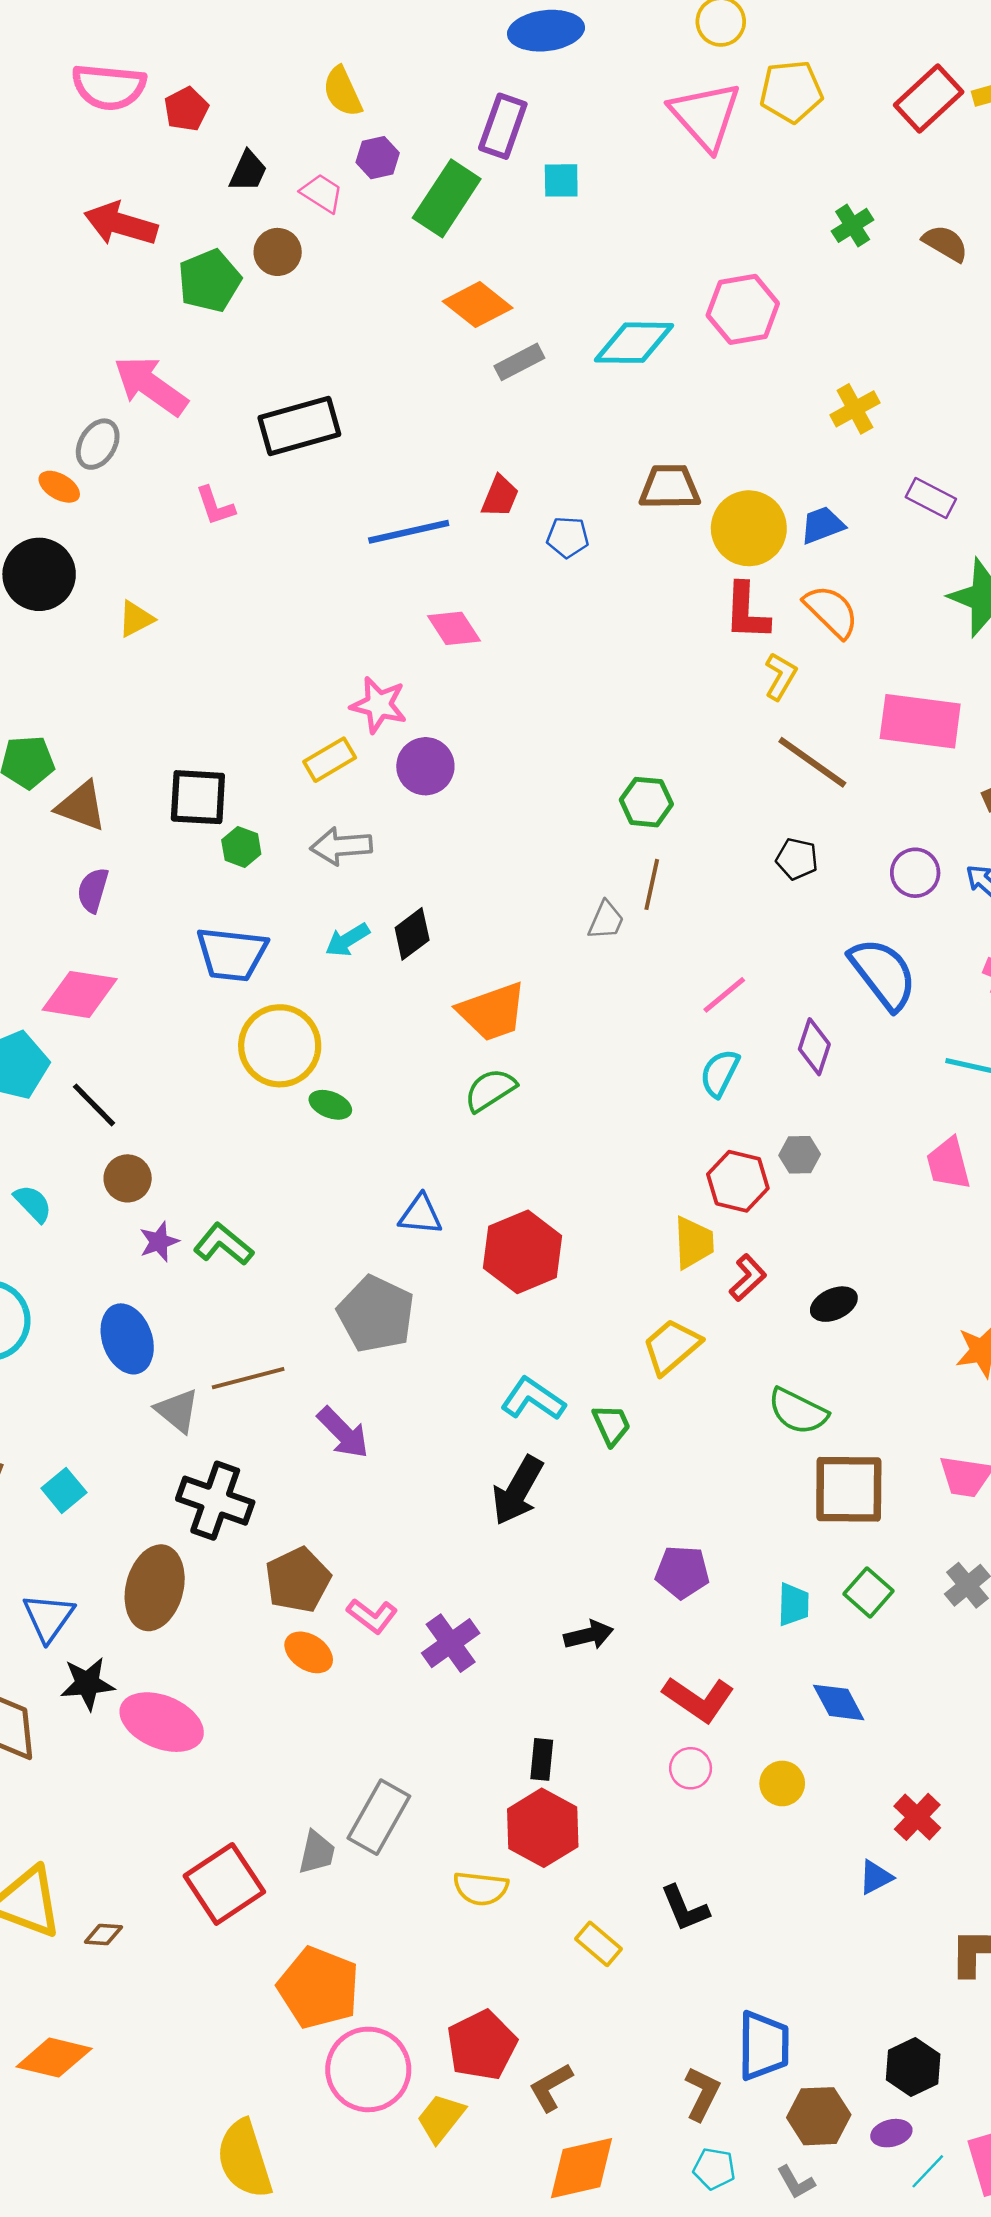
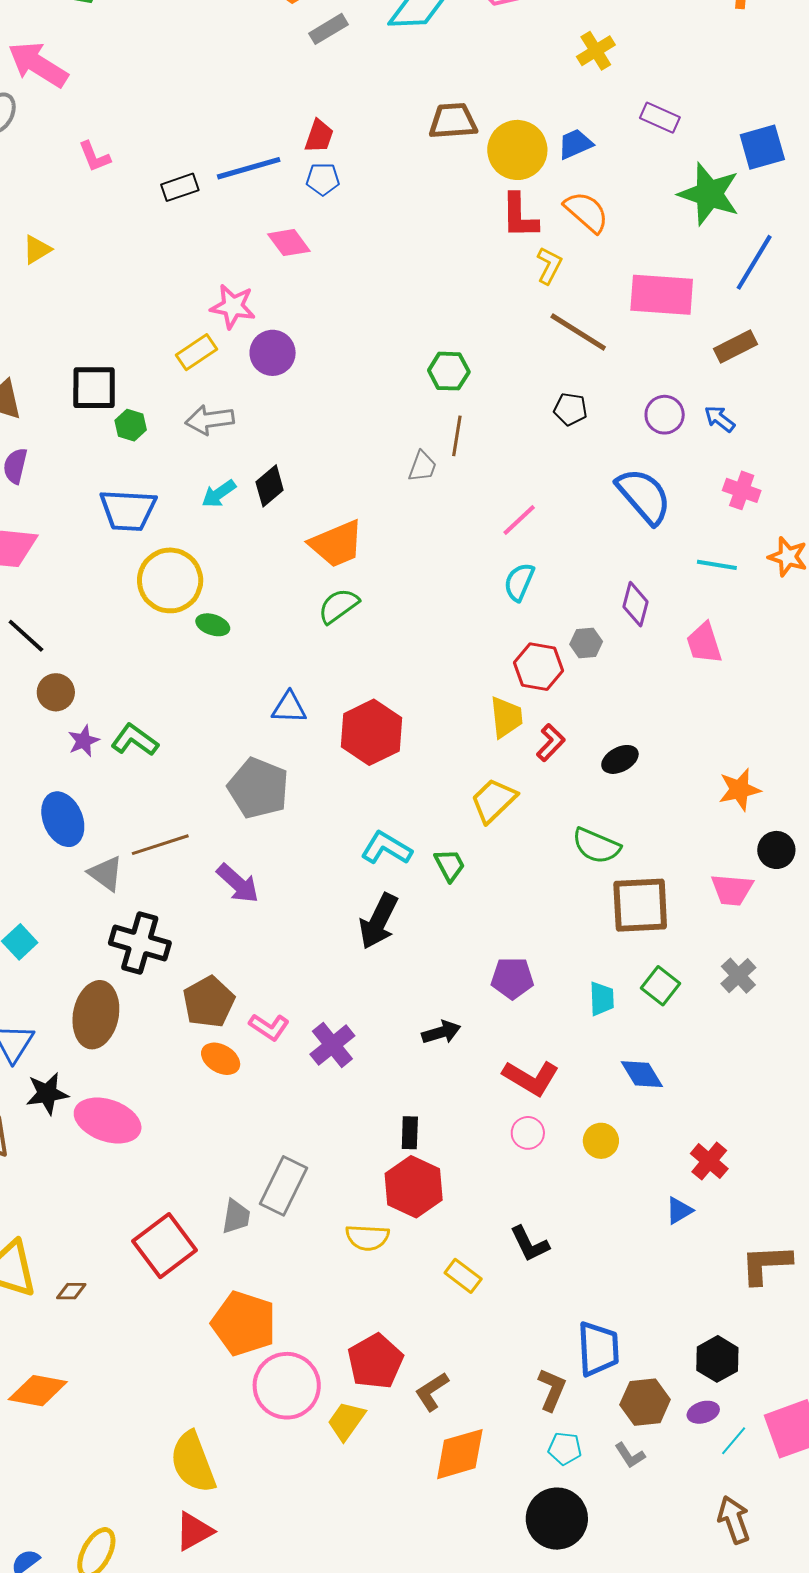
black rectangle: (299, 426) -> (180, 187), moved, size x0.6
blue pentagon: (568, 537) -> (323, 179), moved
purple diamond: (814, 1047) -> (636, 604), moved

